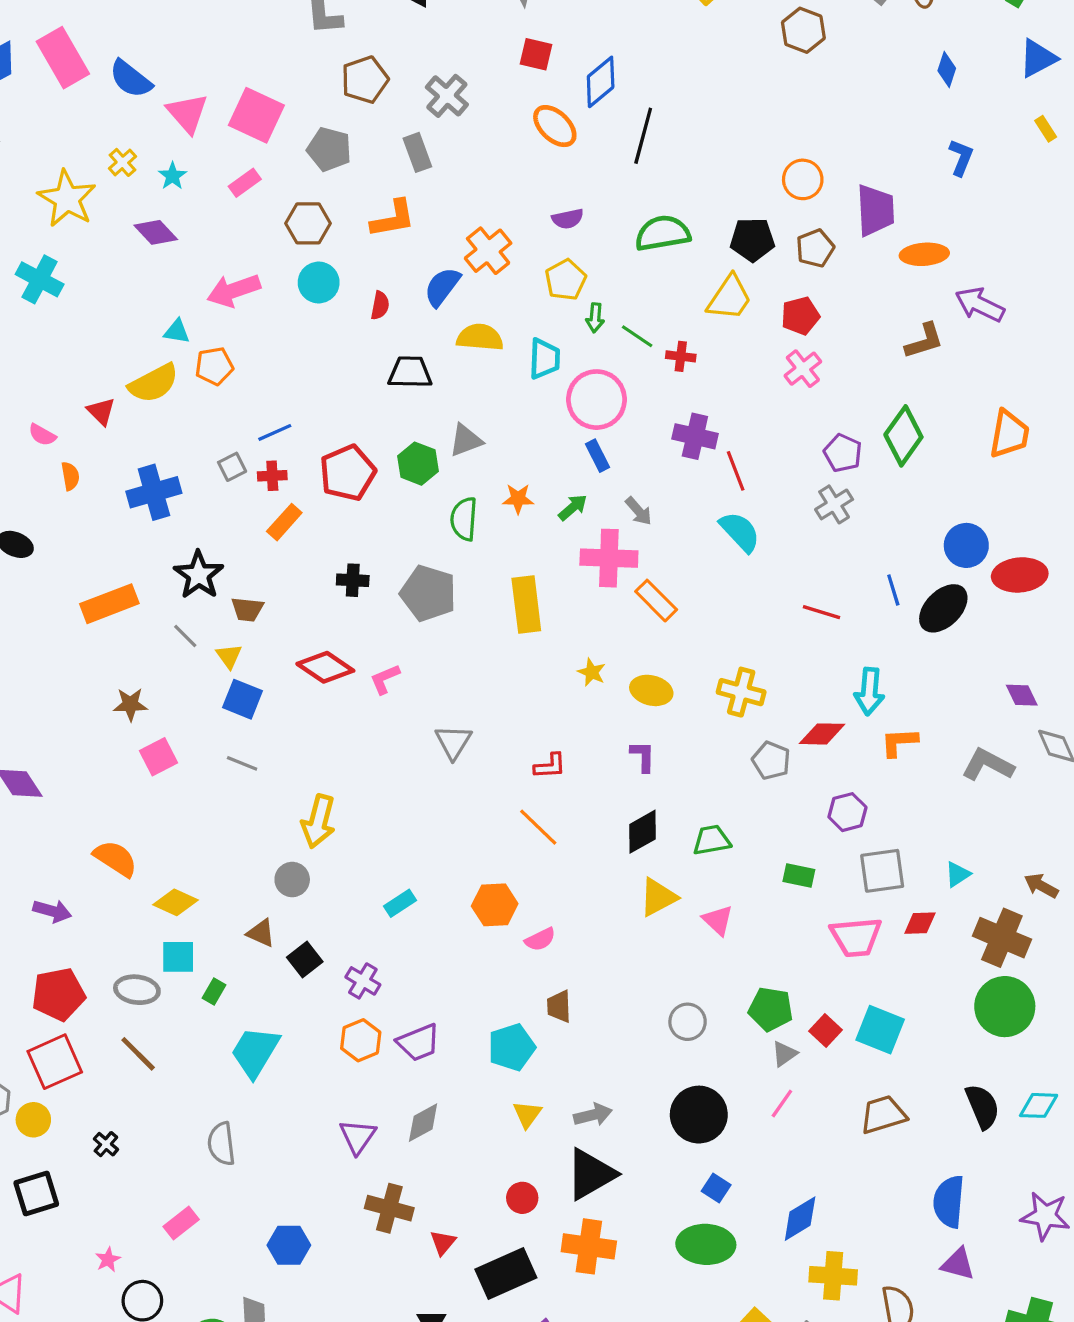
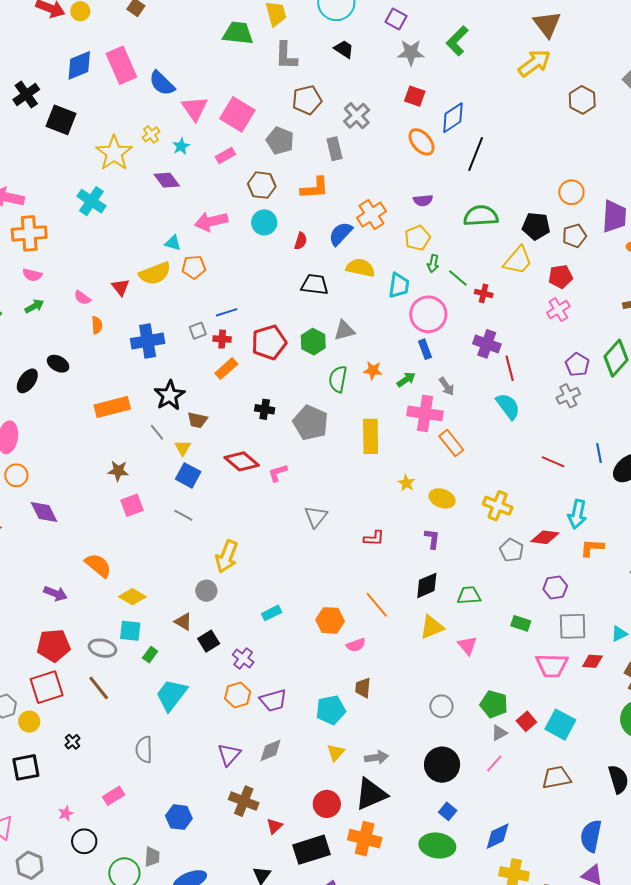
orange line: (538, 827) -> (377, 605), moved
red circle: (522, 1198) -> (327, 804), size x1.4

